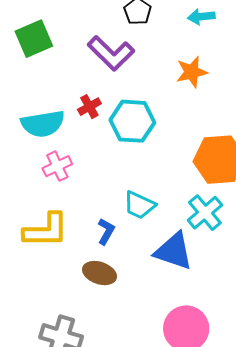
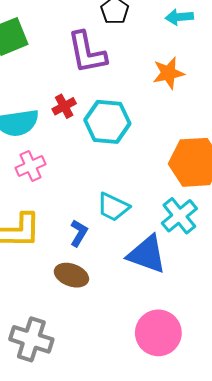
purple L-shape: (111, 53) -> (87, 53), turned 33

